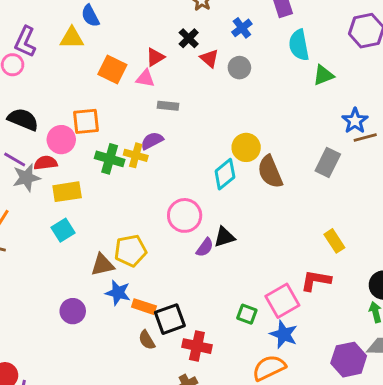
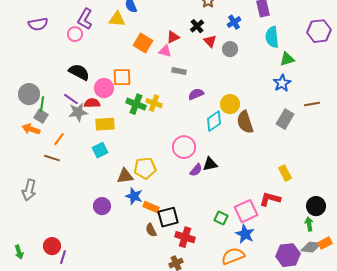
blue star: (355, 121) -> (282, 83), moved
purple semicircle: (152, 141) -> (196, 94), moved

